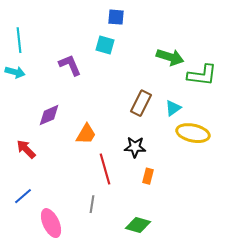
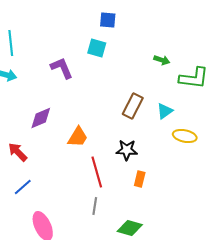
green arrow: (170, 57) -> (162, 60), size x0.6
yellow ellipse: (193, 133) -> (185, 136), size x0.7
blue line: (23, 196) -> (23, 187), moved
gray line: (92, 204) -> (95, 206), moved

